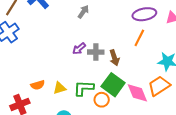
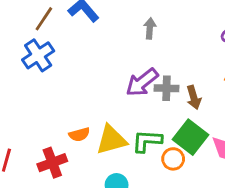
gray arrow: (83, 12) -> (150, 28), turned -32
purple arrow: (79, 49) -> (142, 82), size x1.6
yellow triangle: (60, 88) -> (111, 140), size x1.6

